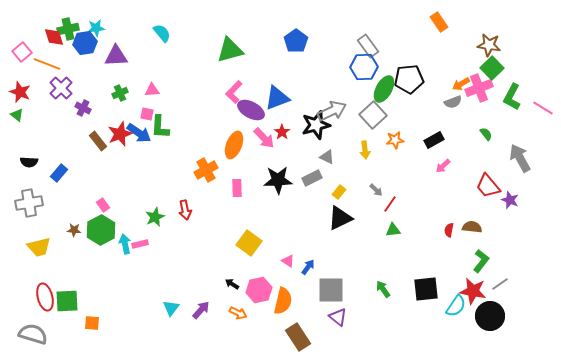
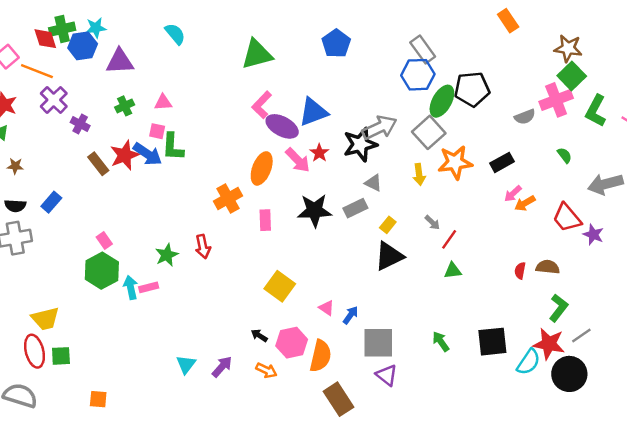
orange arrow: (461, 84) -> (525, 203), moved
orange star: (395, 140) -> (455, 162), size x1.6
gray arrow: (520, 158) -> (605, 184), turned -76
black semicircle: (29, 162) -> (15, 206), moved
brown star: (74, 230) -> (15, 166), moved
yellow trapezoid: (39, 247) -> (45, 319), moved
green square: (67, 301) -> (61, 356), size x0.7
orange square: (92, 323) -> (98, 399), moved

